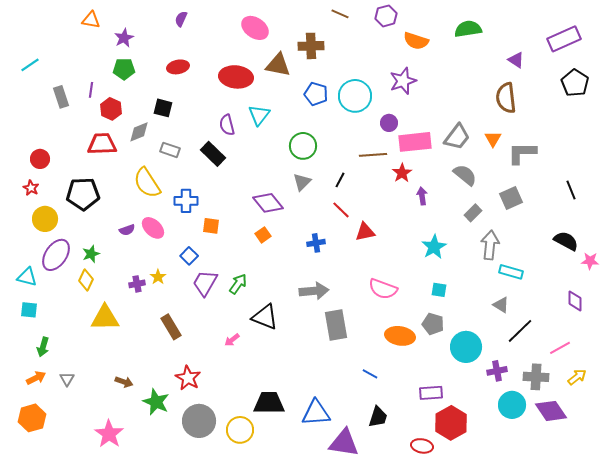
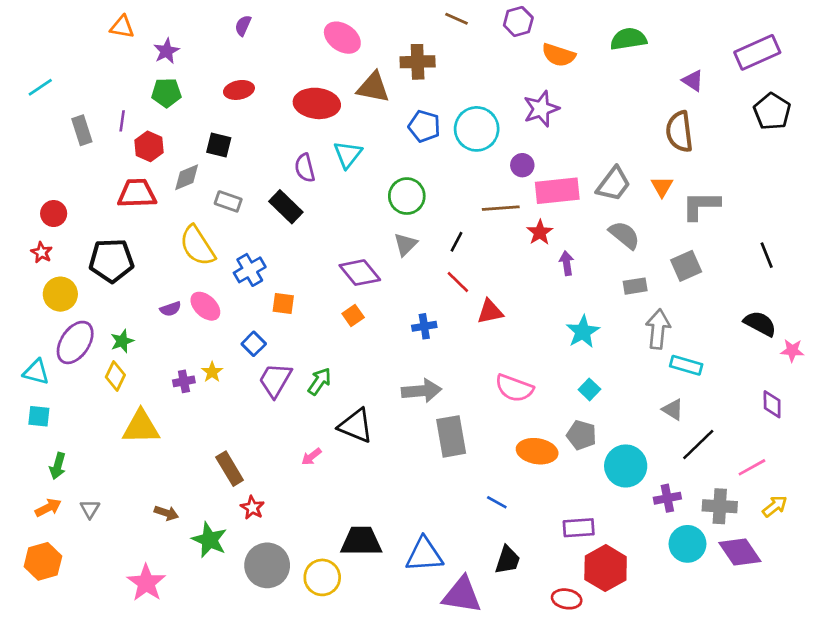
blue cross: (186, 201) -> (250, 270), turned -30
gray rectangle: (473, 213) -> (635, 286), turned 36
cyan square: (439, 290) -> (589, 389), turned 35
brown rectangle: (171, 327) -> (230, 469), moved
red star: (188, 378) -> (252, 508), size x0.7

